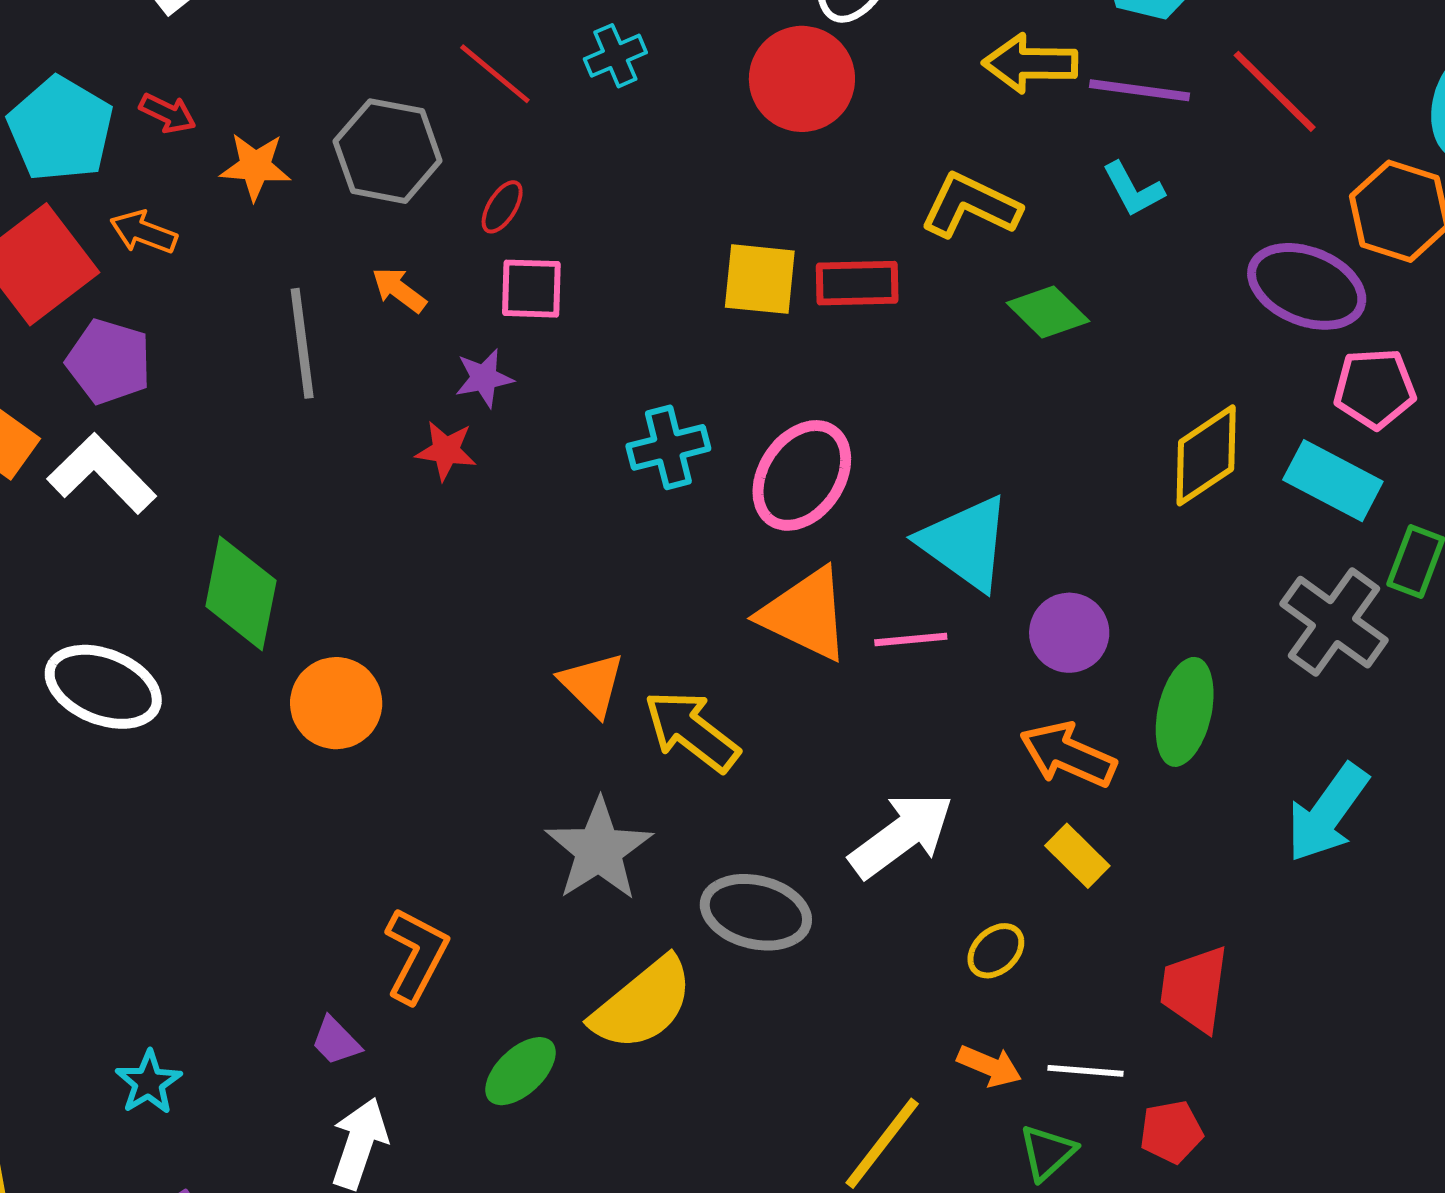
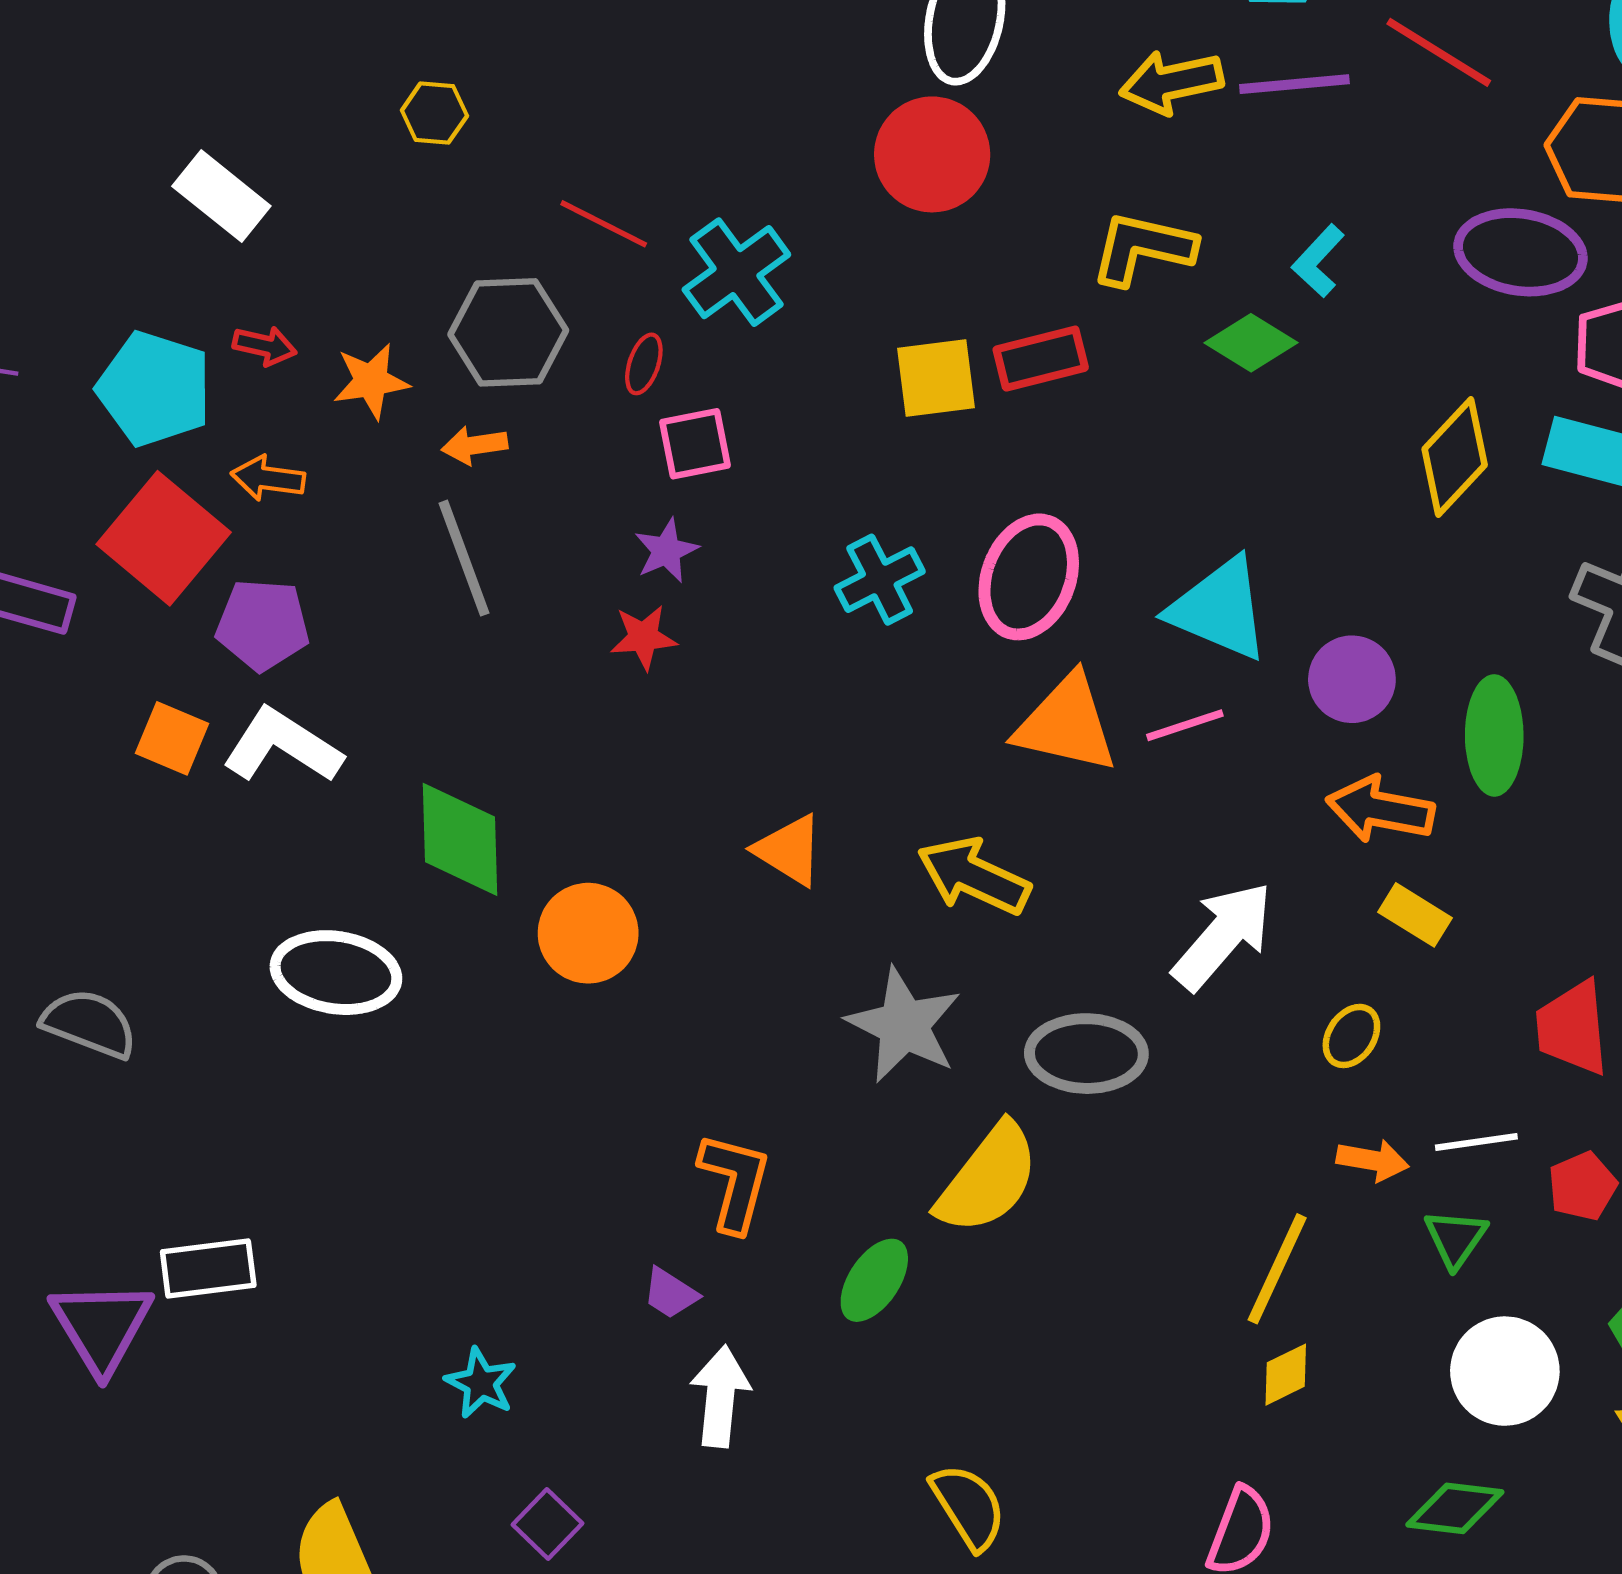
cyan cross: (615, 56) -> (736, 272), moved, size x1.6
cyan L-shape: (1133, 189) -> (1318, 261), moved, turned 84
orange arrow: (399, 290) -> (475, 445), moved, turned -32
orange triangle: (592, 684) -> (789, 850), moved

